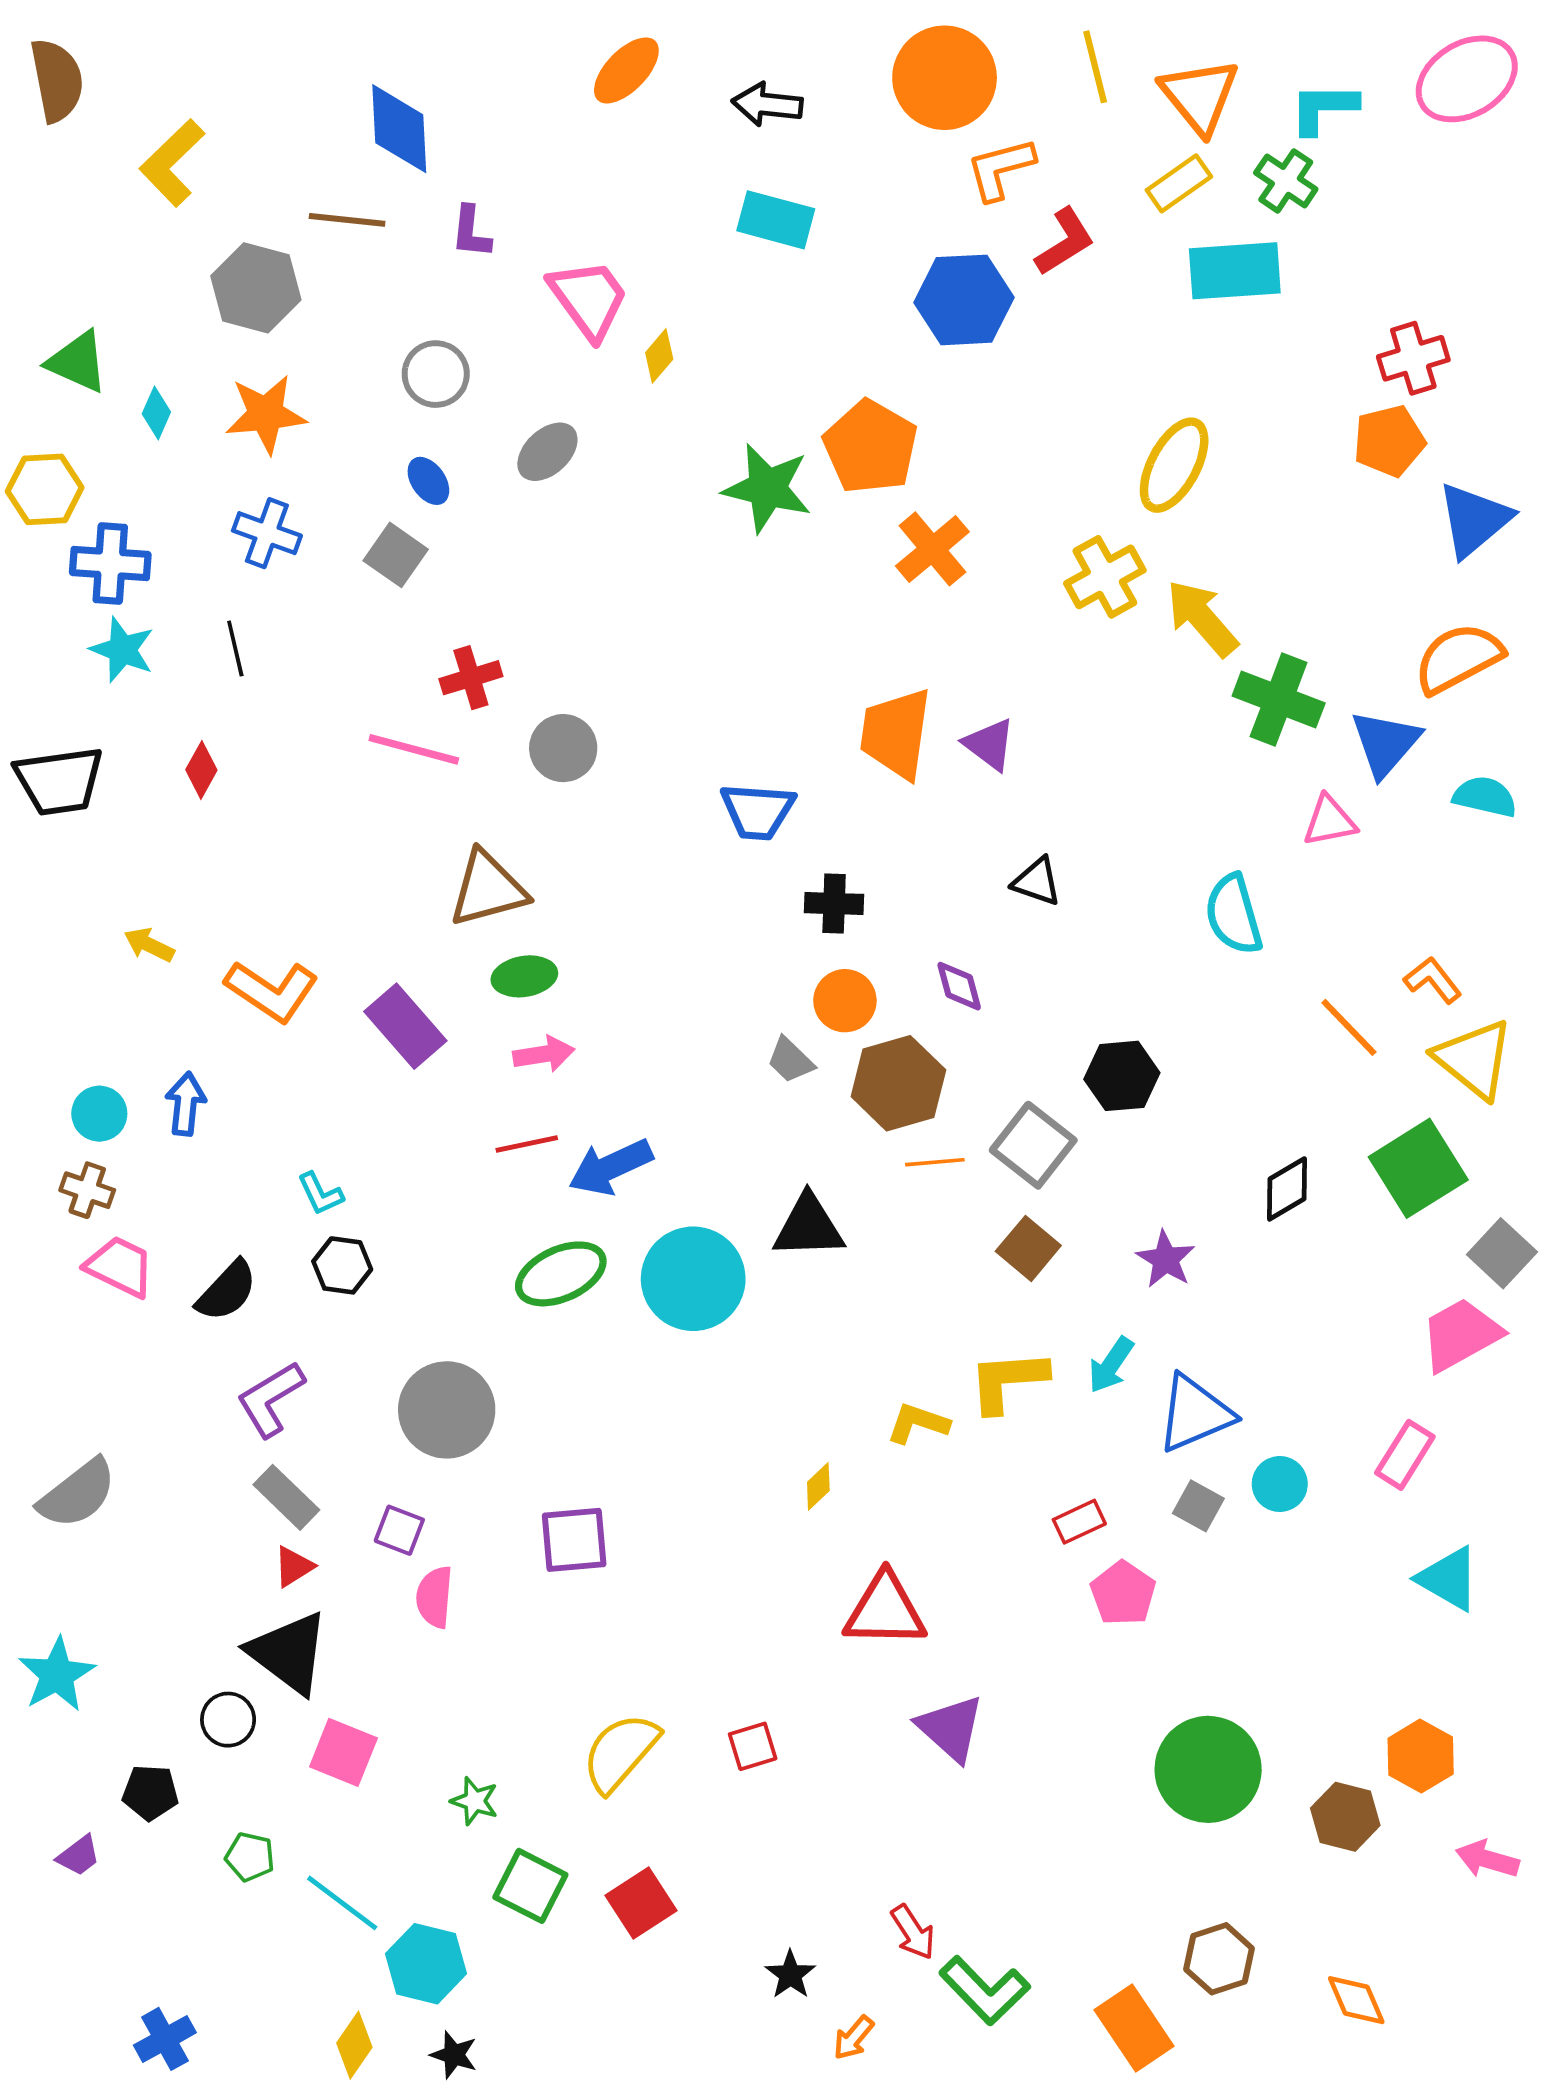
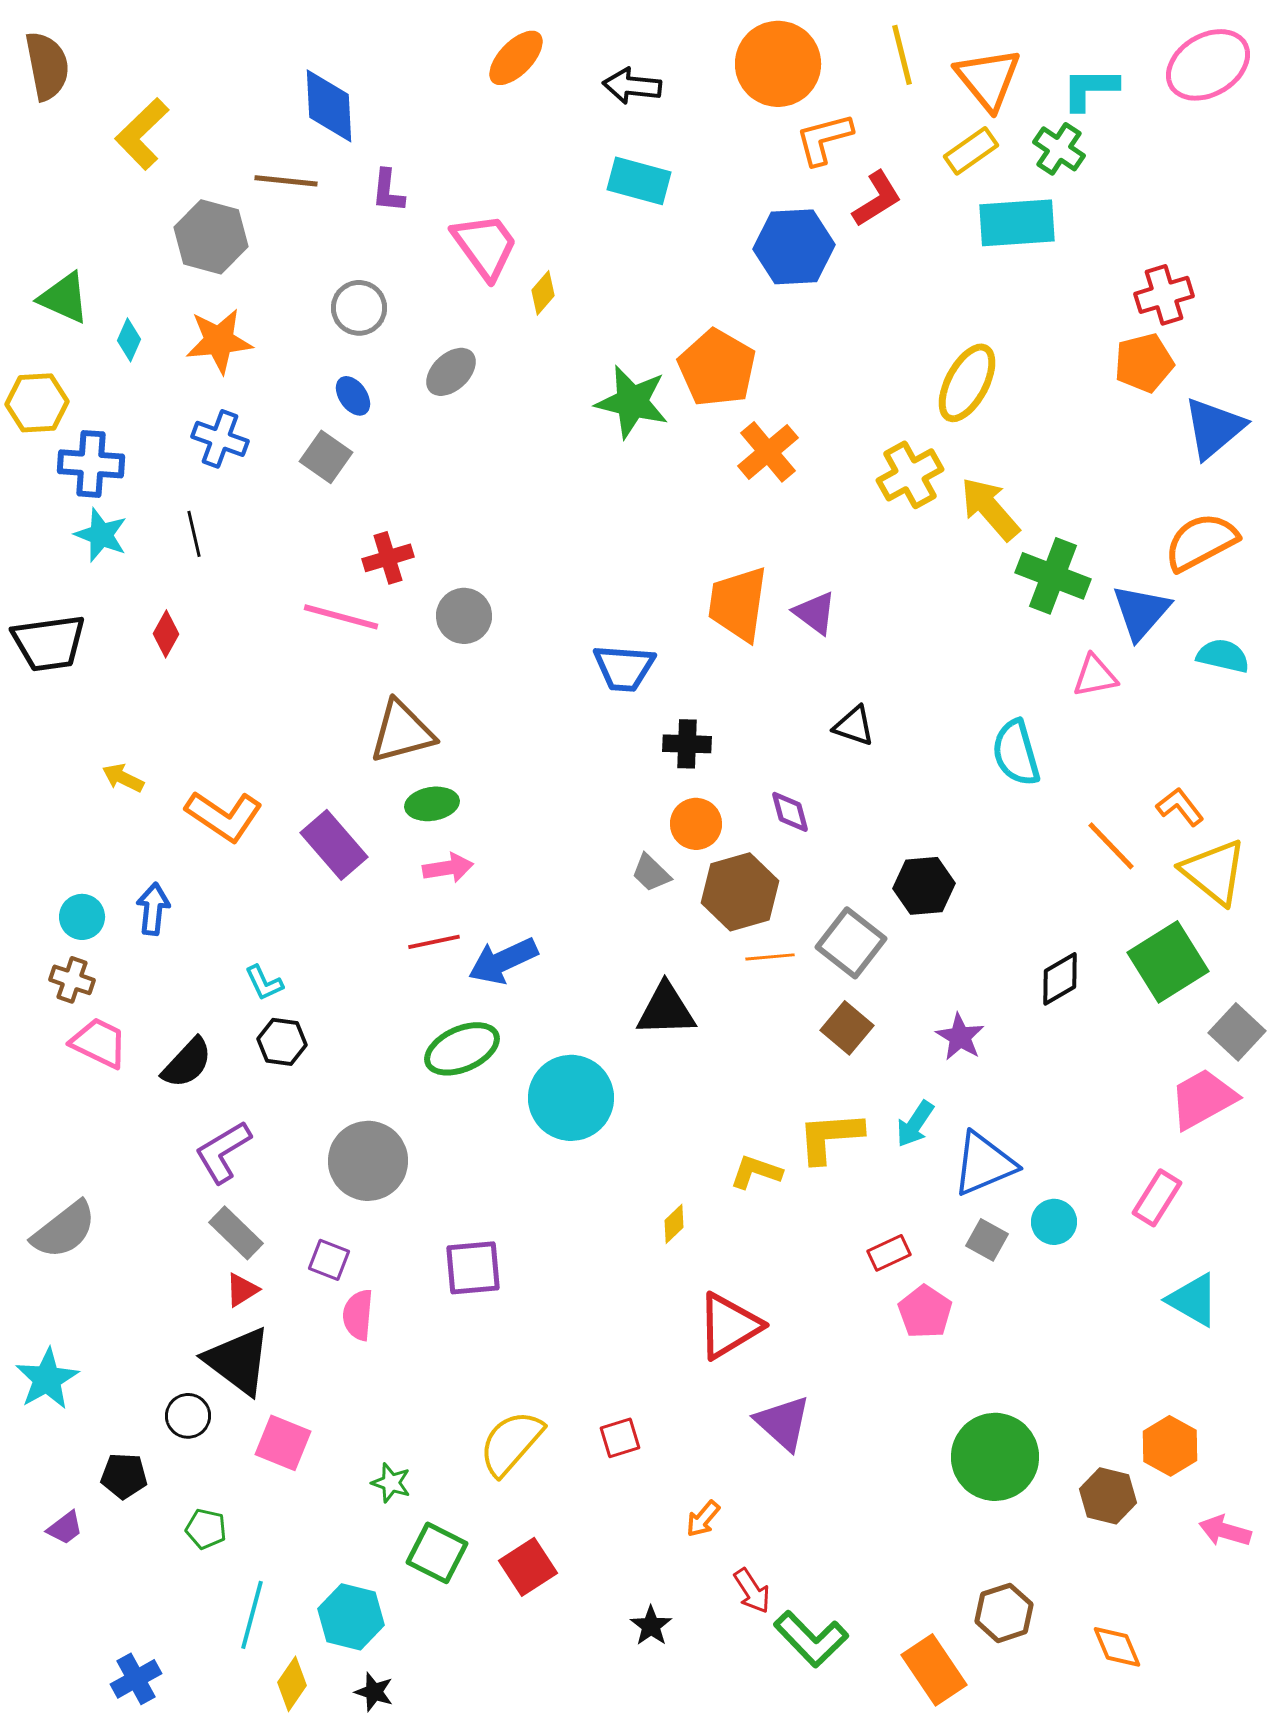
cyan circle: (693, 1279) -> (571, 1098), moved
red triangle: (885, 1610) -> (729, 1326), turned -32
cyan line: (342, 1903) -> (252, 1615), moved, turned 68
orange arrow: (853, 2038) -> (703, 1519), moved

